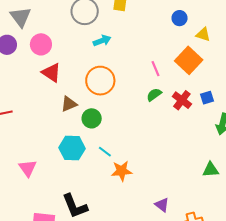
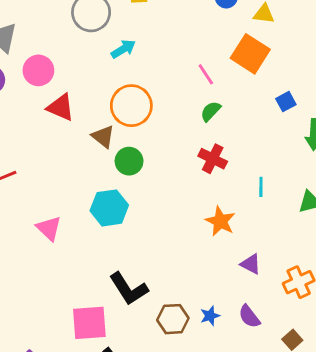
red cross: (182, 100) -> (213, 159), moved
brown triangle: (69, 104) -> (103, 136), moved, turned -48
cyan line: (105, 152) -> (261, 187), moved, turned 64
pink triangle: (28, 168) -> (49, 228), moved
orange star: (122, 171) -> (220, 221), moved, turned -30

